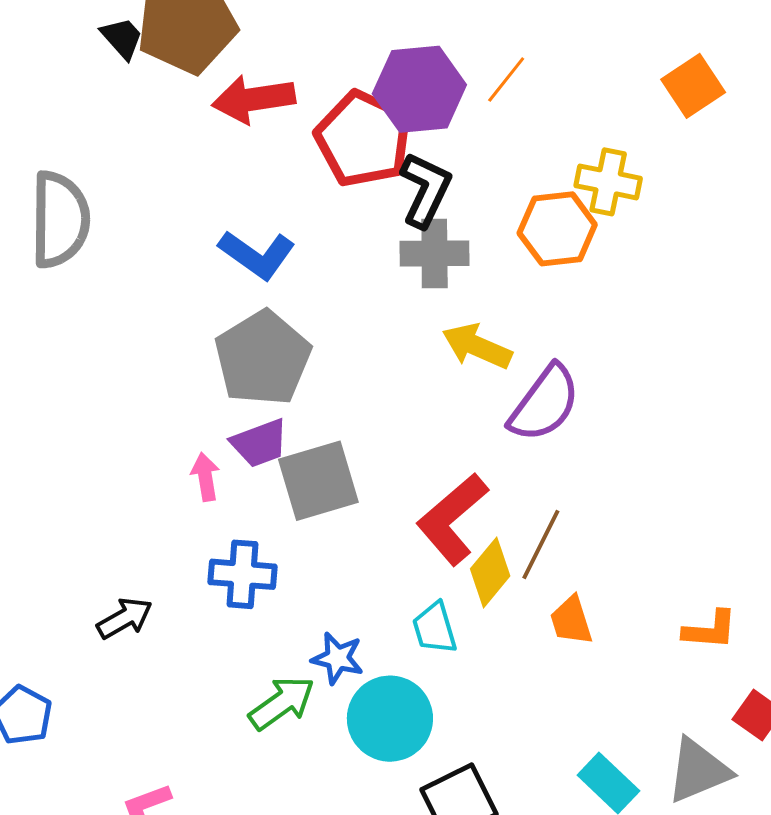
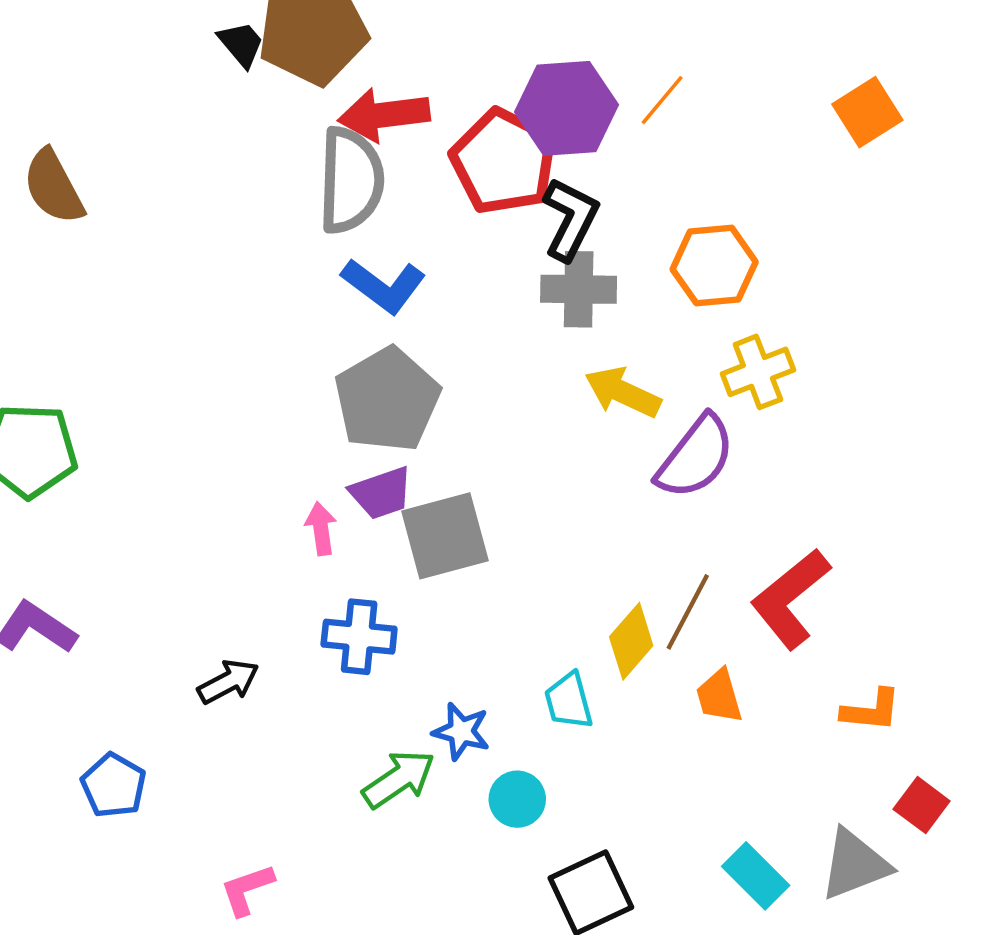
yellow cross: (608, 182) -> (758, 372), moved, turned -34
gray semicircle: (60, 220) -> (351, 180), moved
red L-shape: (452, 519) -> (790, 599), moved
cyan circle: (390, 719) -> (517, 799), size x0.6

